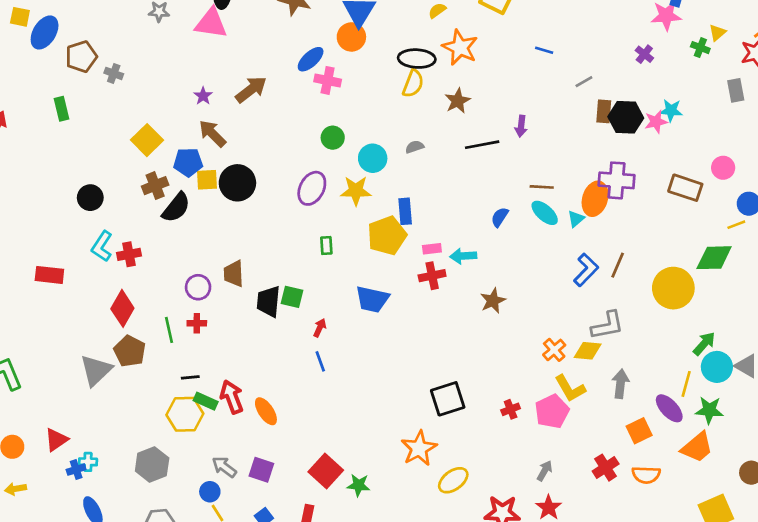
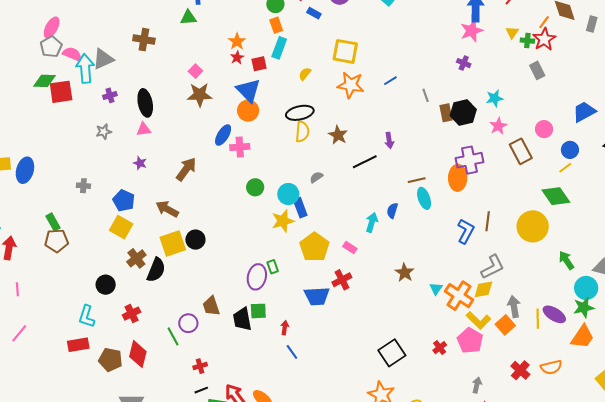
pink triangle: (211, 23) -> (144, 129), size x0.6
orange star: (460, 47) -> (351, 85), moved
green cross: (700, 48) -> (527, 41), moved
blue line: (544, 50) -> (390, 81), turned -32
brown pentagon: (81, 57) -> (56, 241), moved, turned 30
gray line: (584, 82) -> (426, 95), turned -64
purple star: (203, 96) -> (140, 163), moved
pink star: (656, 122) -> (498, 126), moved
blue pentagon: (188, 162) -> (124, 201), moved, turned -30
yellow square: (207, 180) -> (173, 244), size x1.5
black circle: (237, 183) -> (195, 240), size x0.7
purple ellipse: (312, 188) -> (257, 277), moved
brown rectangle: (685, 188) -> (521, 151), turned 60
black circle: (90, 198) -> (106, 285), moved
blue rectangle: (405, 211) -> (300, 208), moved
cyan ellipse: (545, 213) -> (424, 198), turned 45
cyan triangle: (576, 219) -> (436, 289), moved
cyan L-shape: (102, 246) -> (87, 316), moved
pink rectangle: (432, 249) -> (350, 247), turned 56
cyan arrow: (463, 256) -> (372, 222), moved, turned 126
green diamond: (714, 258) -> (556, 196), turned 72
red cross: (432, 276) -> (342, 280), moved
red cross: (197, 323) -> (200, 366), moved
green line: (169, 330) -> (173, 336), moved
green arrow: (704, 344) -> (566, 260), turned -60
orange cross: (554, 350) -> (459, 296), size x1.6
brown pentagon: (130, 351) -> (110, 360), moved
cyan circle: (717, 367) -> (586, 288), moved
yellow line: (686, 384) -> (538, 319), moved
orange square: (639, 431) -> (505, 325), moved

